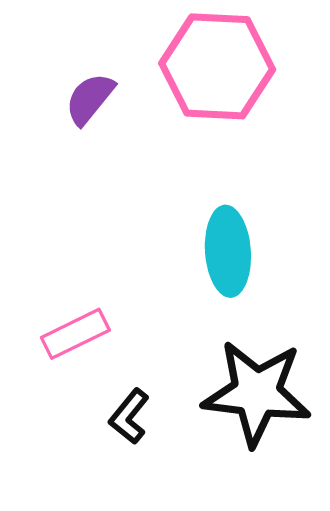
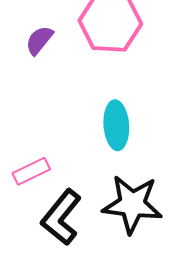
black L-shape: (129, 416) -> (61, 217), size x1.8

